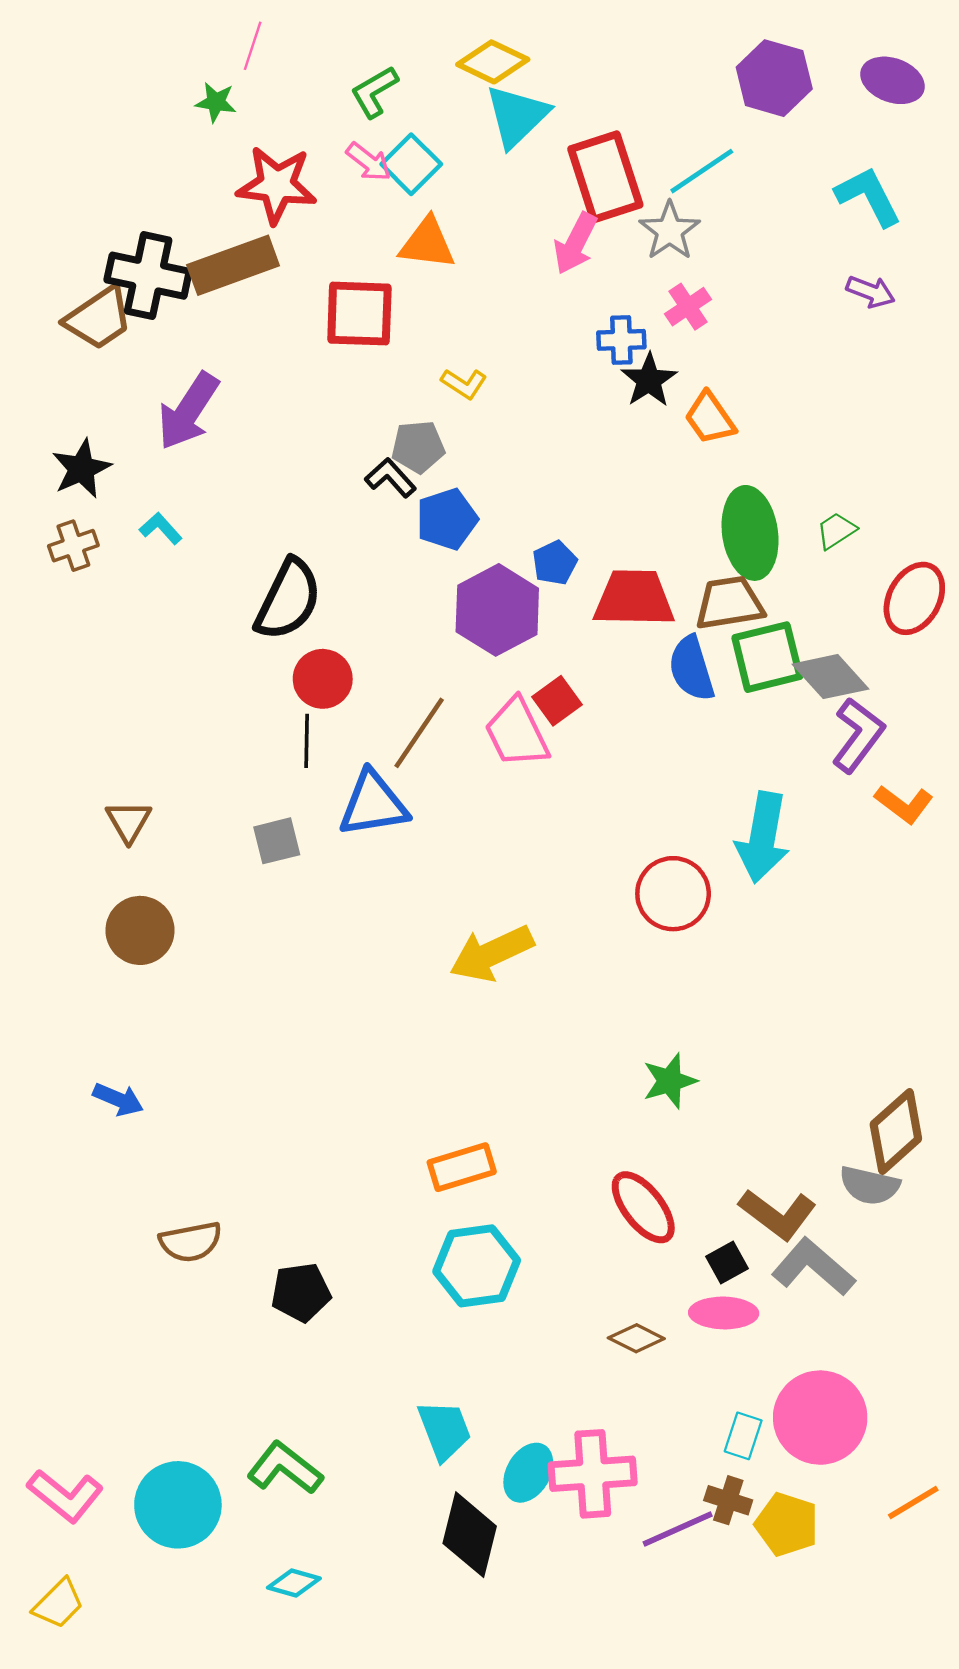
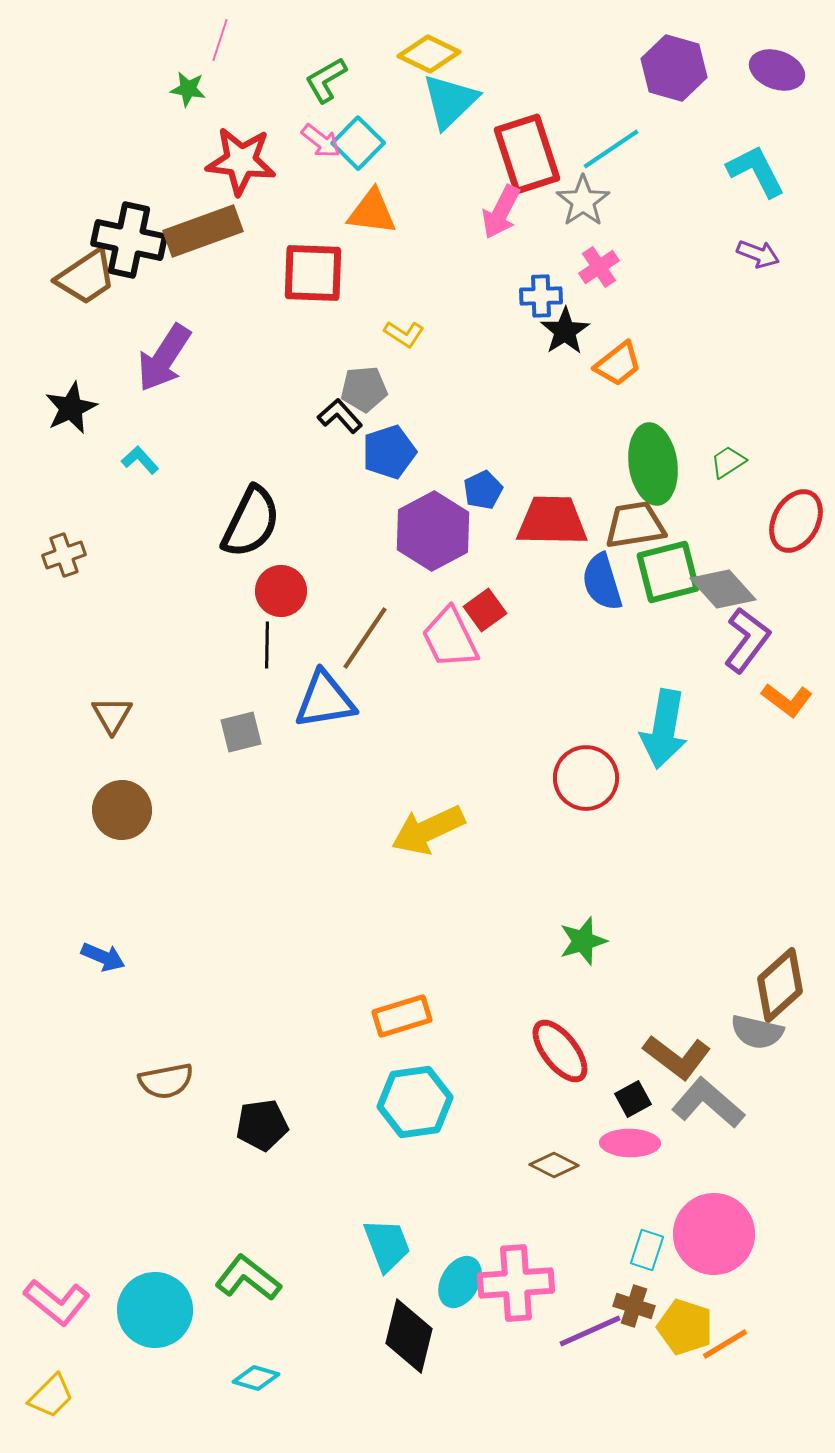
orange trapezoid: (710, 418) -> (618, 364), turned -93
brown cross: (73, 546) -> (64, 555), moved
orange line: (913, 1503) -> (725, 1344), moved

